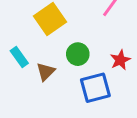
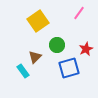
cyan rectangle: (19, 57) -> (23, 71), moved

